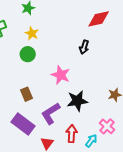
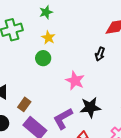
brown rectangle: (27, 94) -> (24, 104), moved, turned 56

